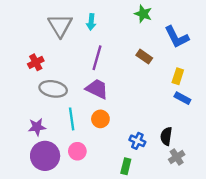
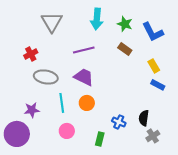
green star: (143, 14) -> (125, 24), moved
cyan arrow: (91, 22) -> (97, 19), moved, size x1.5
purple line: (97, 58) -> (84, 50), turned 60
yellow rectangle: (178, 76) -> (154, 66), turned -48
purple circle: (45, 156) -> (17, 134), moved
green rectangle: (126, 166) -> (100, 139), moved

